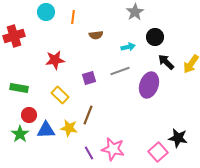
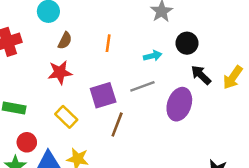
orange line: (73, 17) -> (108, 43), moved
brown semicircle: (96, 35) -> (65, 41), moved, turned -56
purple square: (89, 78) -> (103, 95), size x1.5
brown line: (88, 115) -> (117, 125), moved

